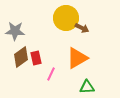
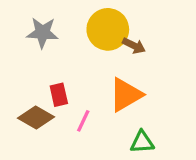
gray star: (15, 31) -> (42, 33), moved
brown diamond: (21, 57) -> (36, 118), moved, turned 65

